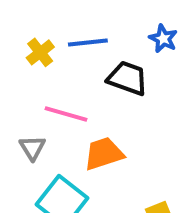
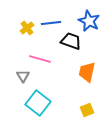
blue star: (163, 39) -> (89, 21), size x1.5
orange trapezoid: (104, 154) -> (87, 72), moved, turned -60

